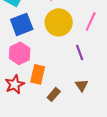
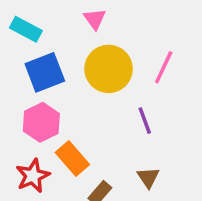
orange rectangle: (38, 74) -> (72, 159), turned -54

